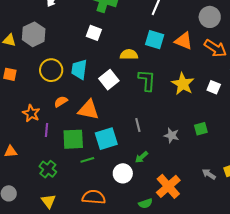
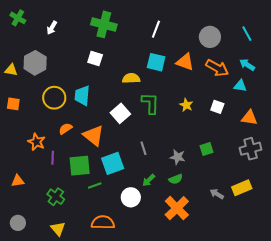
white square: (109, 80) -> (120, 113), moved
yellow star: (183, 84) -> (186, 105), size x0.6
orange triangle: (88, 110) -> (93, 136), turned 30
green semicircle: (145, 203) -> (176, 179), moved

